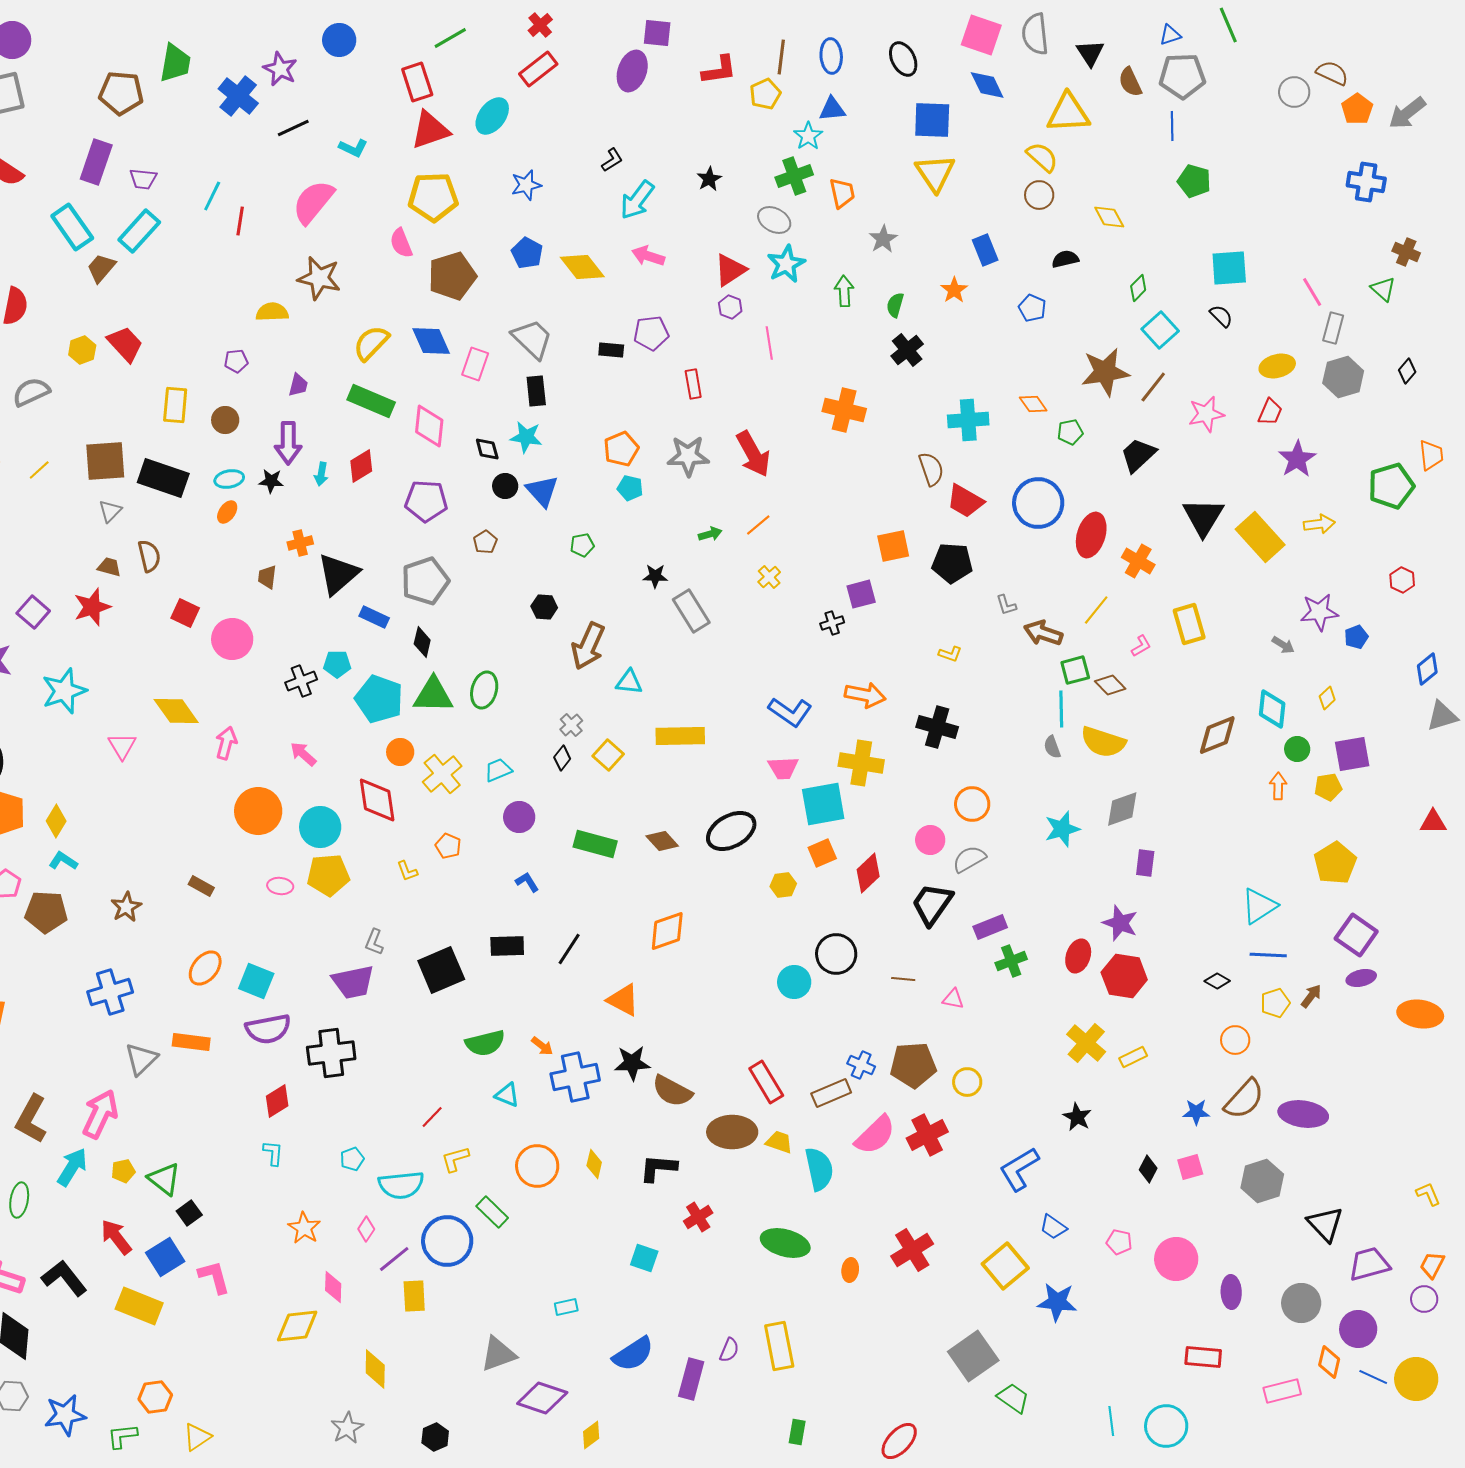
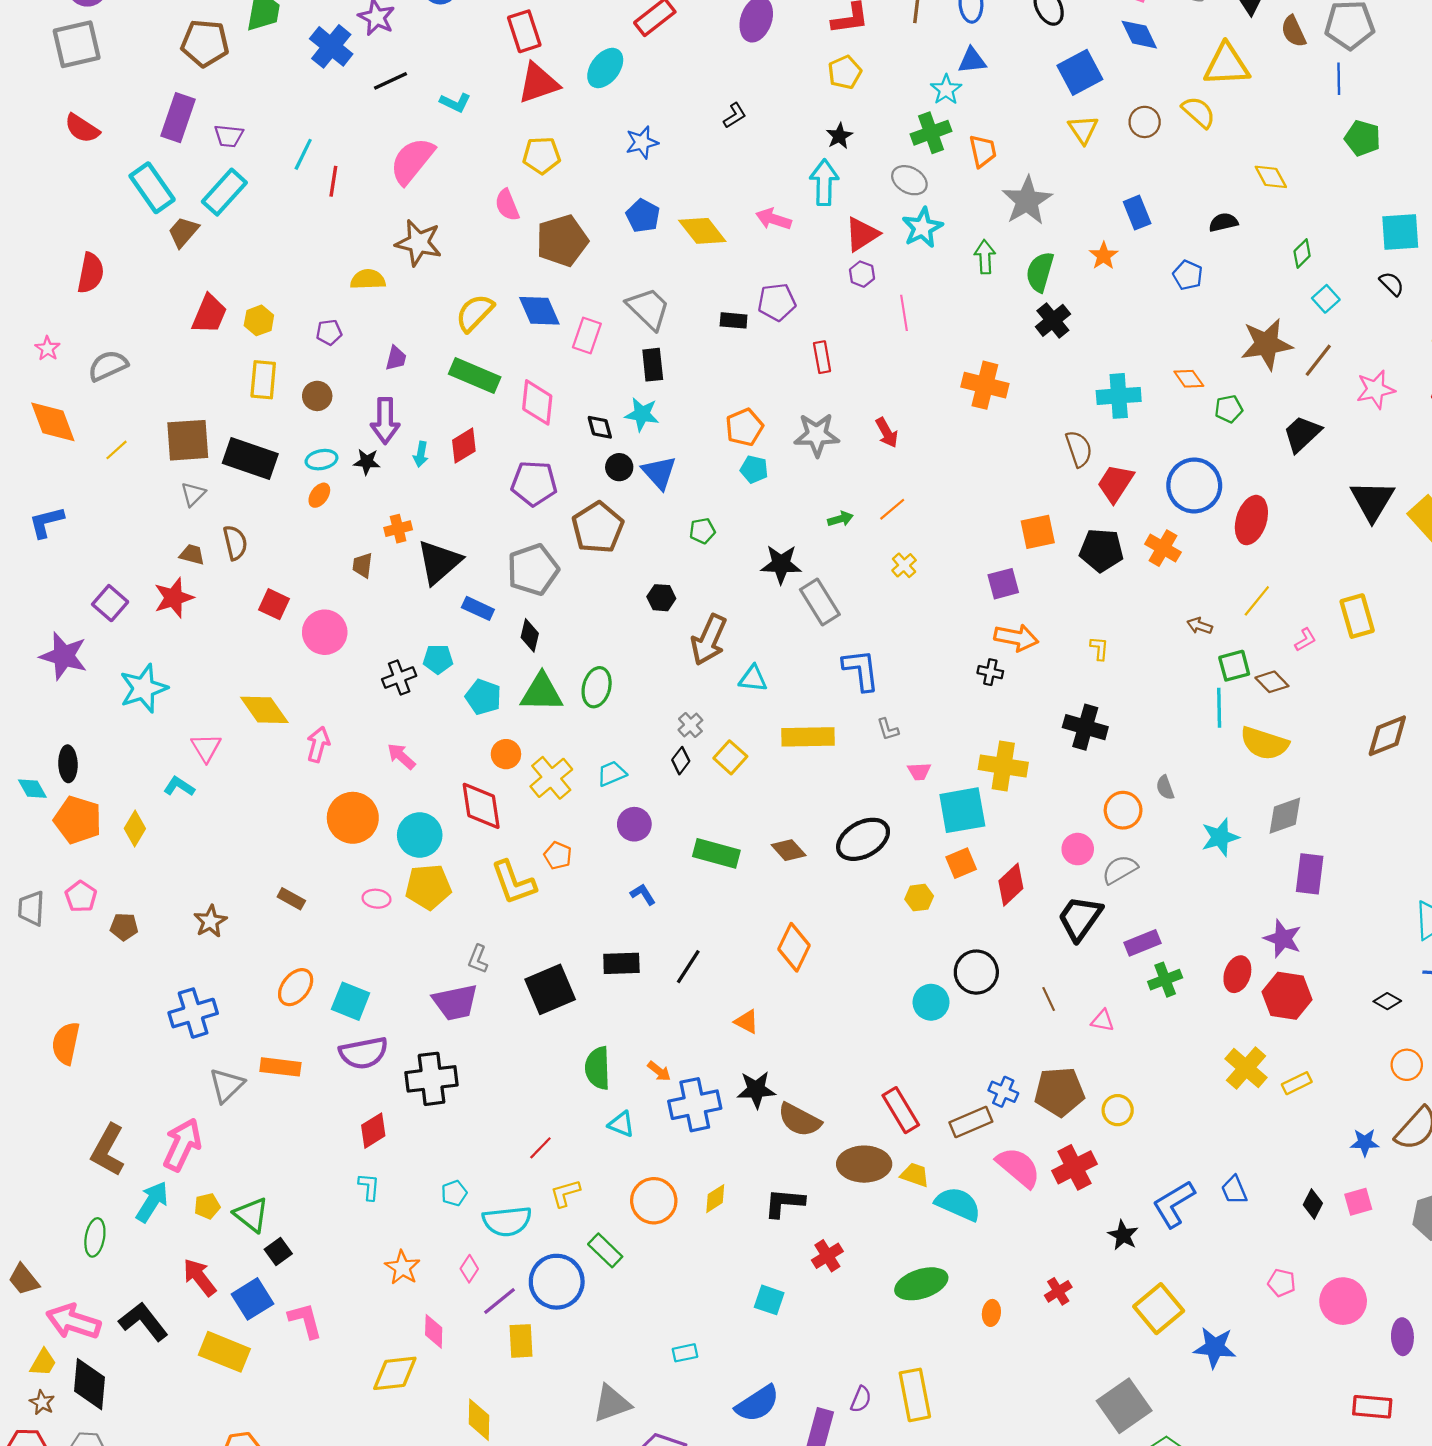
yellow pentagon: (765, 94) -> (845, 72), moved
blue square: (932, 120) -> (1080, 72), turned -30
yellow triangle: (935, 173) -> (1083, 129), size x0.7
brown circle: (1039, 195) -> (1145, 122), moved
yellow pentagon: (433, 197) -> (542, 155), size x0.7
cyan arrow: (637, 200) -> (824, 182), moved, turned 144
gray star: (883, 239) -> (1027, 201), size x1.6
green semicircle: (895, 305) -> (1040, 272), size x1.5
cyan square: (1160, 330) -> (1326, 299), size x0.7
red trapezoid: (125, 344) -> (209, 314), turned 66
yellow hexagon: (82, 350) -> (259, 320), moved
red arrow: (753, 454) -> (887, 433), size x0.6
red trapezoid: (965, 501) -> (1115, 483), turned 93
brown pentagon: (485, 542) -> (598, 528), size x2.0
orange cross: (1138, 561) -> (1163, 548), moved
black star: (655, 576) -> (781, 564), size x1.5
gray L-shape: (1006, 605) -> (888, 729), moved
black cross: (832, 623) -> (990, 672), moved, turned 30
brown arrow: (1043, 633) -> (1200, 626), size x0.6
yellow L-shape: (950, 654) -> (1099, 648), turned -105
orange arrow: (865, 695) -> (1016, 638), moved
cyan pentagon: (379, 699) -> (483, 697), size x0.7
blue L-shape: (790, 712) -> (861, 670), moved, turned -132
gray semicircle: (1052, 747) -> (1165, 788), moved
pink trapezoid: (783, 768) -> (919, 771), size x0.7
cyan L-shape: (63, 861) -> (179, 786), moved
purple rectangle: (1145, 863) -> (1310, 874), size x1.4
yellow L-shape: (407, 871) -> (514, 882), size x2.0
brown pentagon: (46, 912) -> (124, 927), size x0.6
orange diamond: (667, 931) -> (794, 947), turned -45
brown line: (903, 979) -> (1049, 999), turned 60
orange triangle: (623, 1000) -> (747, 1022), size x0.7
green semicircle: (485, 1043) -> (598, 1068), turned 102
black star: (1077, 1117) -> (1123, 1235), moved
pink semicircle: (875, 1135) -> (1018, 1167), turned -96
yellow diamond: (594, 1164) -> (715, 1199), turned 44
cyan semicircle: (819, 1169) -> (958, 1204), turned -54
blue trapezoid: (1053, 1227) -> (1234, 1190), moved, turned 32
green ellipse: (785, 1243) -> (921, 1284), turned -33
red cross: (912, 1250) -> (1058, 1291), size x0.6

